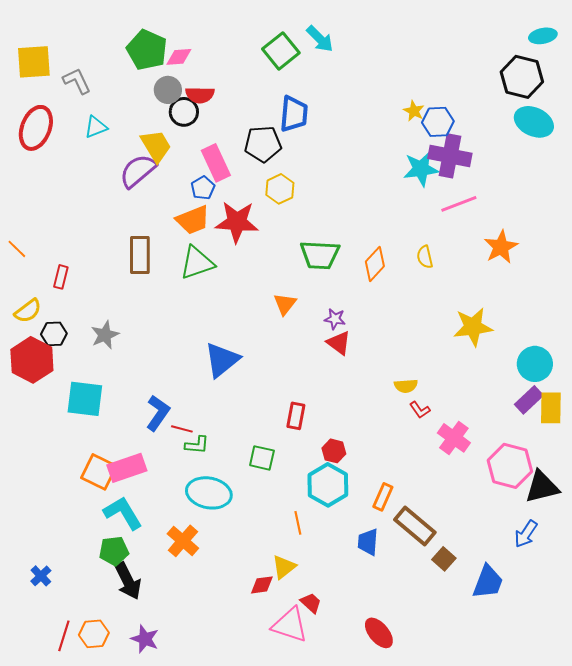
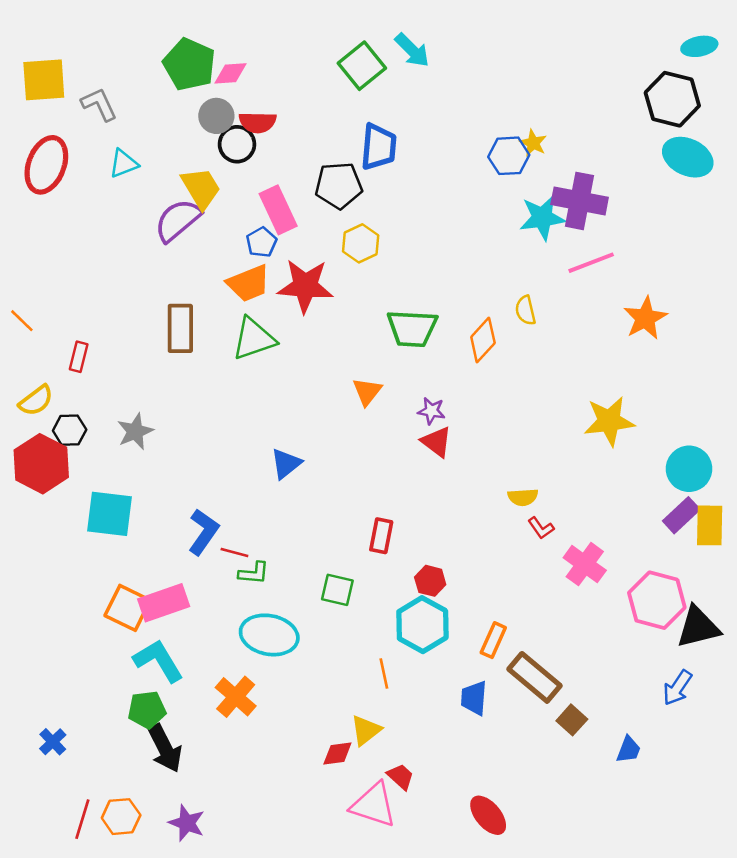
blue hexagon: (438, 122) -> (509, 156), moved
yellow semicircle: (425, 257) -> (525, 310), moved
blue triangle: (222, 360) -> (286, 464), size x0.7
blue trapezoid: (488, 582) -> (629, 750), size x0.6

